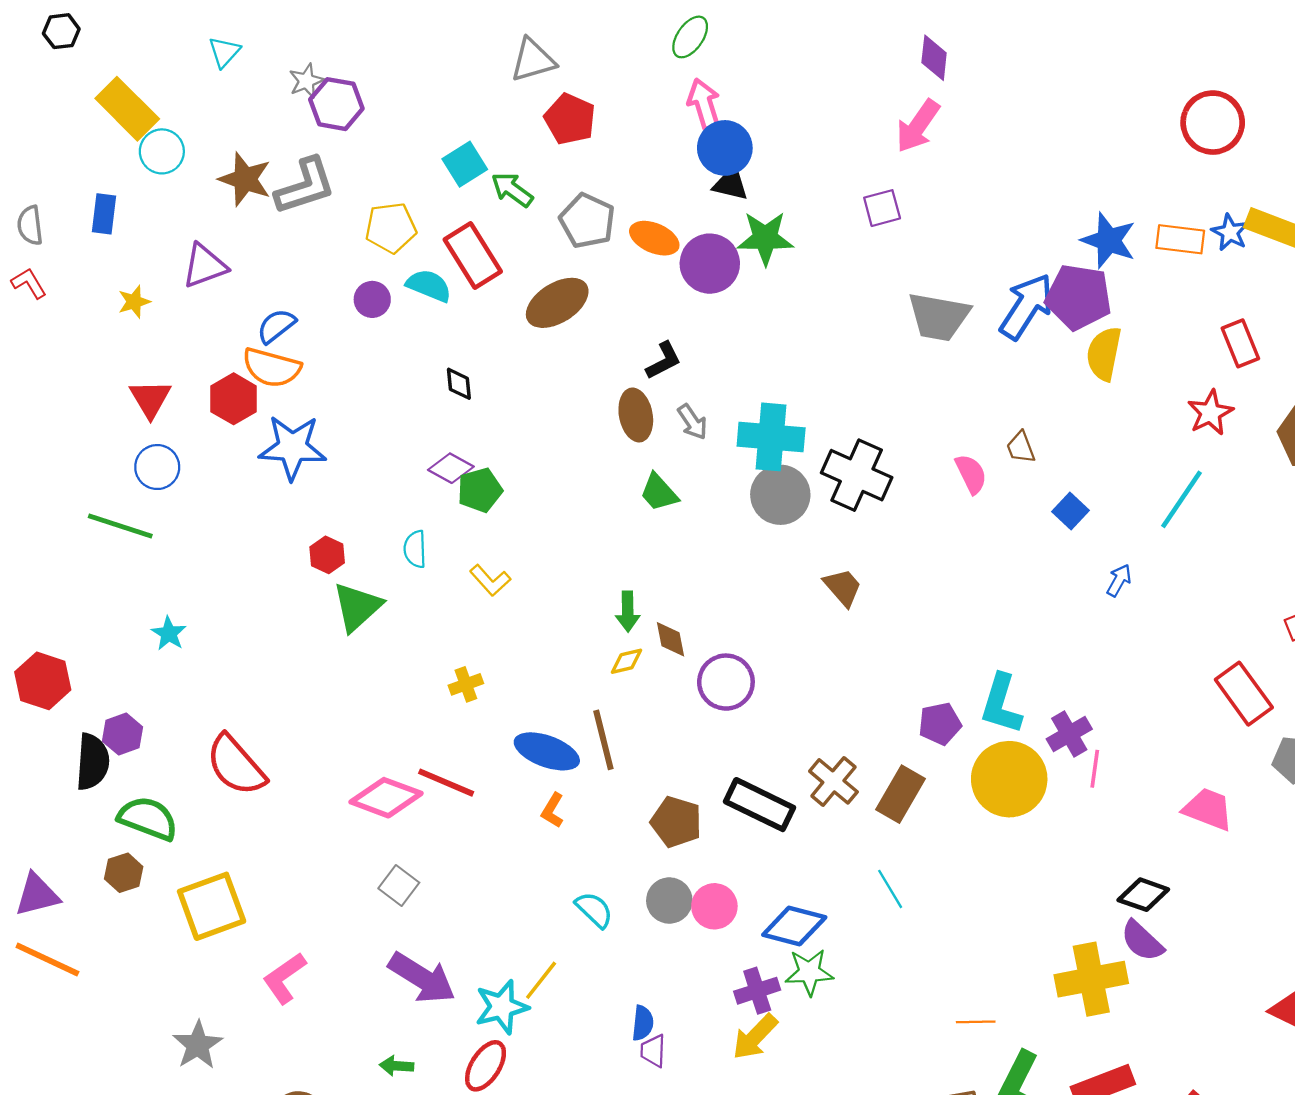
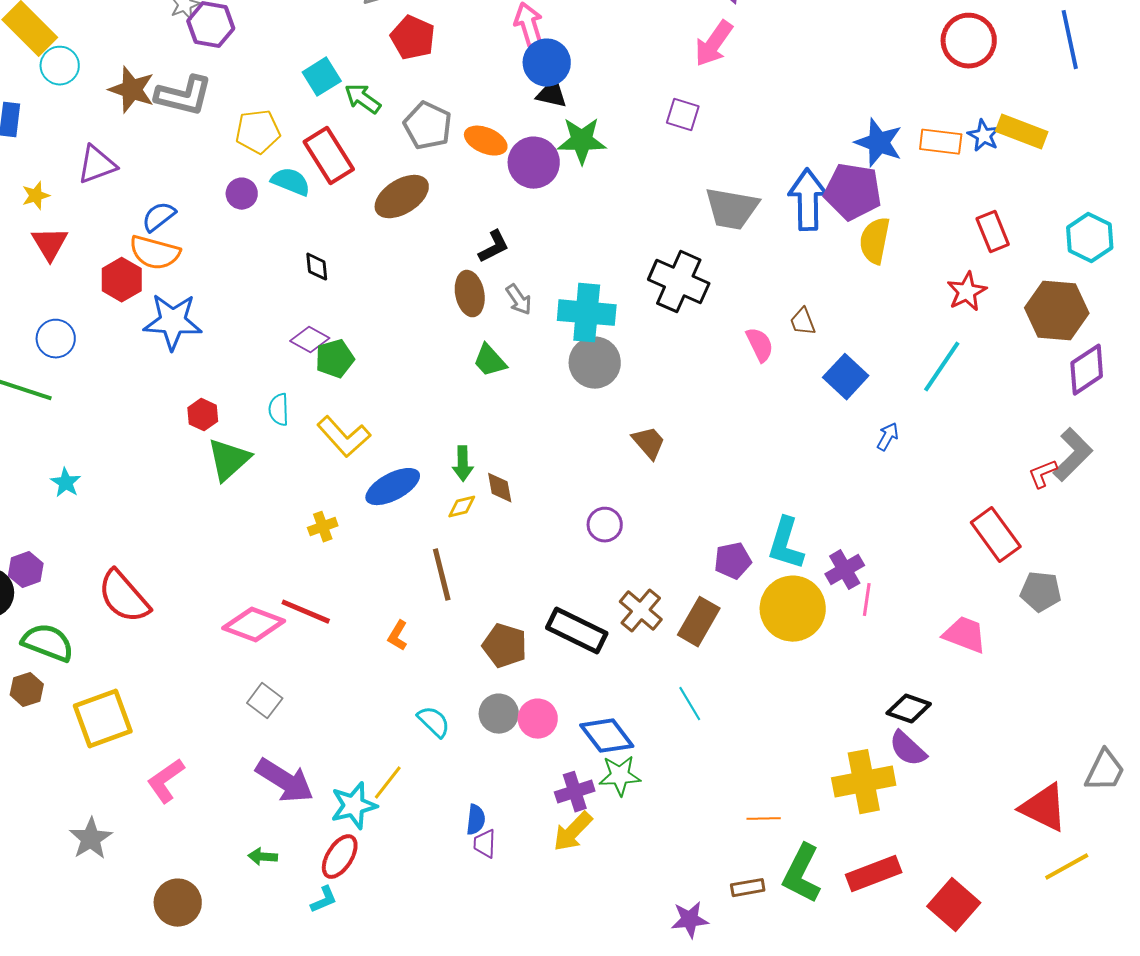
gray L-shape: (305, 186) -> (184, 96), turned 32
purple square: (882, 208) -> (683, 115), turned 32
blue arrow: (1027, 306) -> (808, 200), turned -34
red triangle: (150, 399) -> (50, 244), moved
black cross: (857, 475) -> (679, 282), moved
blue square: (1070, 511) -> (846, 377), size x1.4
yellow L-shape: (490, 580) -> (344, 437), size x1.5
purple circle: (726, 682) -> (605, 525), moved, size x0.7
blue ellipse: (547, 751) -> (393, 487), moved, turned -48
blue diamond: (794, 926) -> (607, 736), turned 38

